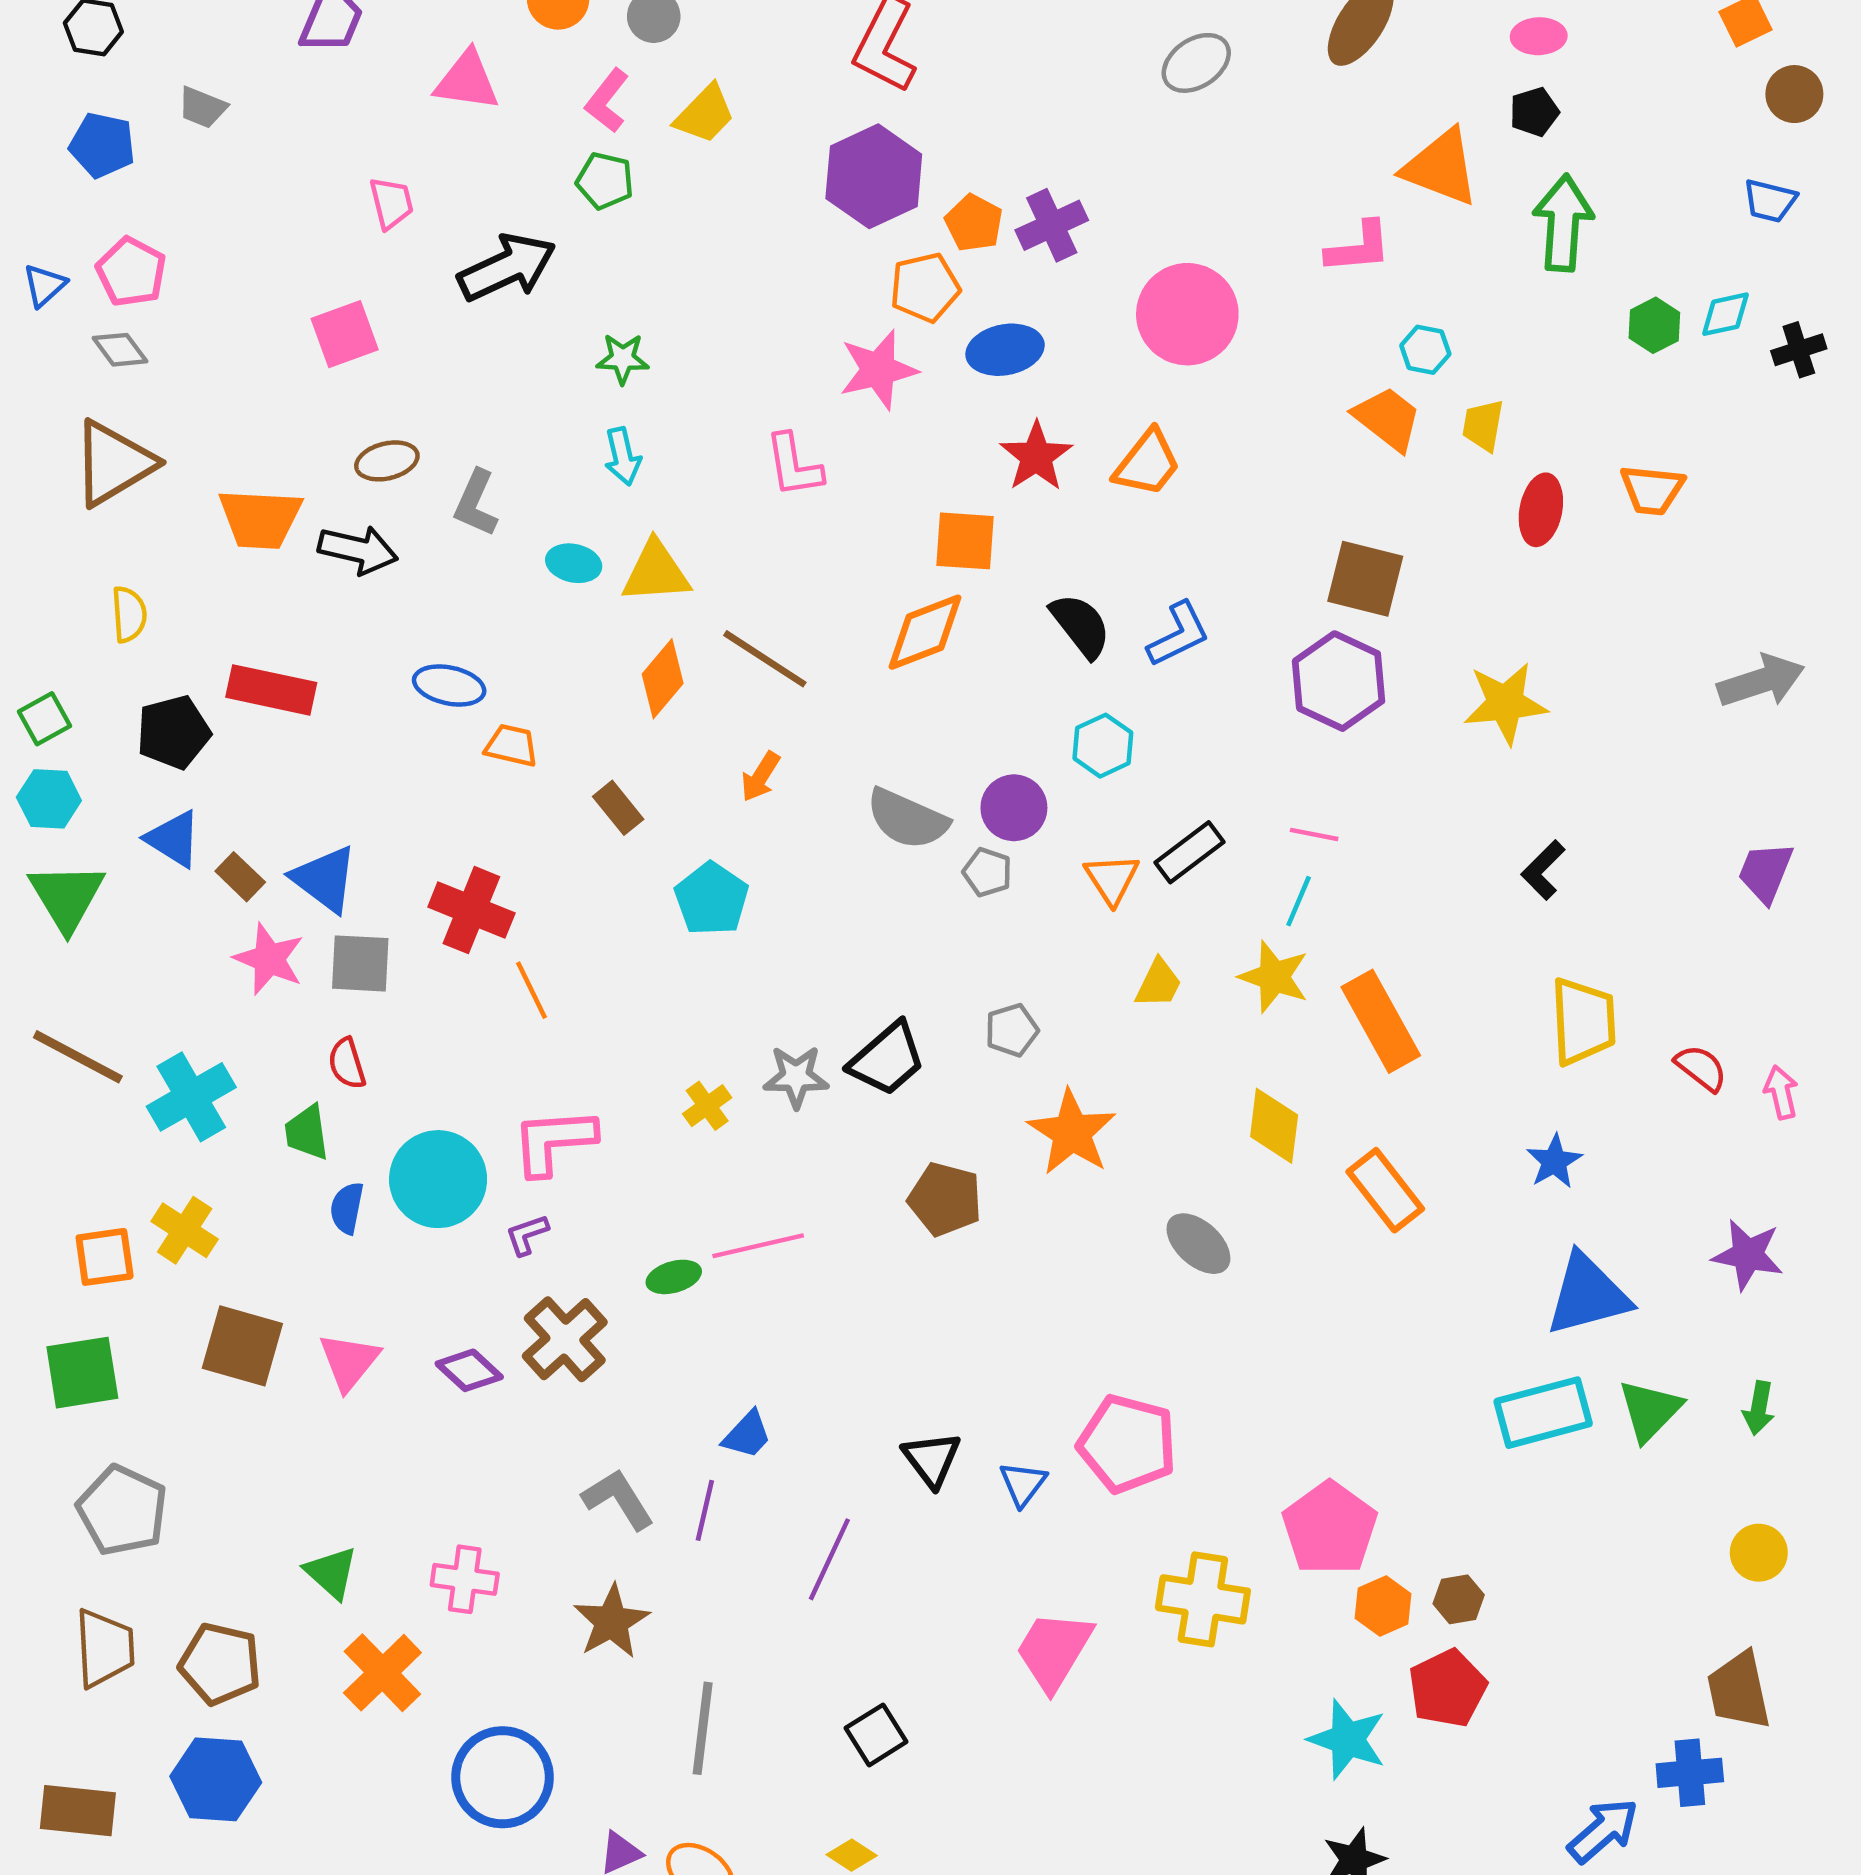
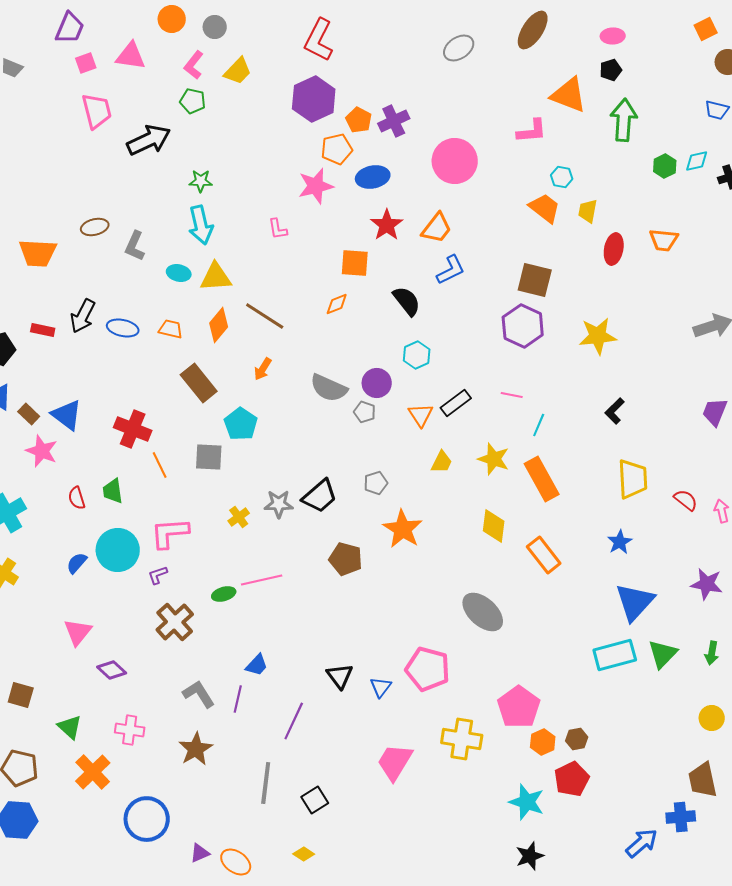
pink trapezoid: (391, 203) -> (97, 111), size x1.5
pink square: (345, 334) -> (86, 63), moved, size x0.7
cyan arrow: (623, 456) -> (201, 225), size x1.5
pink L-shape: (794, 465) -> (278, 229), size x0.7
black arrow: (358, 550) -> (83, 316), moved, turned 104
orange diamond: (925, 632) -> (337, 304), size x0.6
blue L-shape: (1178, 634) -> (451, 270), moved
red rectangle: (271, 690) -> (43, 330), size x0.6
orange trapezoid: (511, 746) -> (171, 329), moved
brown rectangle: (618, 808) -> (199, 383), size x1.6
cyan line: (1299, 901) -> (539, 425), moved
gray square: (360, 963) -> (209, 457), moved
green trapezoid: (307, 1132) -> (113, 491), moved
blue semicircle: (347, 1208) -> (77, 563), turned 30
gray ellipse: (1198, 1244) -> (483, 612), moved, size x1.4
blue triangle: (1588, 1295) -> (635, 602), turned -33
brown square: (242, 1346) -> (21, 695), moved, size x0.7
purple diamond: (469, 1370) -> (112, 670), moved
gray line: (703, 1728) -> (266, 783), moved

